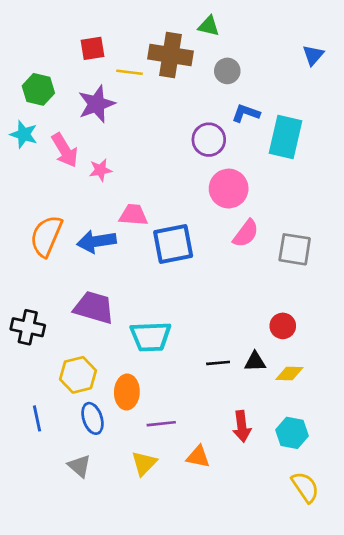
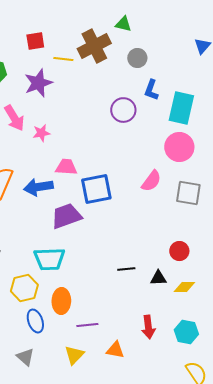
brown cross: (170, 55) -> (94, 46), turned -36
blue L-shape: (246, 113) -> (151, 90), turned -90
pink circle: (229, 189) -> (179, 147), moved
purple trapezoid: (94, 307) -> (66, 216), moved, turned -36
cyan trapezoid: (151, 336) -> (49, 259), moved
black line: (218, 363) -> (126, 269), moved

